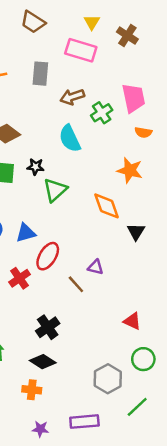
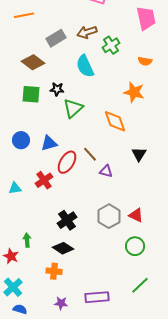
gray rectangle: (40, 74) -> (56, 38), moved, turned 54
pink trapezoid: (134, 98) -> (146, 18), moved
black triangle: (136, 232) -> (139, 154), moved
brown line: (76, 284) -> (90, 154), moved
green circle: (143, 359) -> (135, 246), moved
gray hexagon: (108, 379) -> (109, 216), moved

